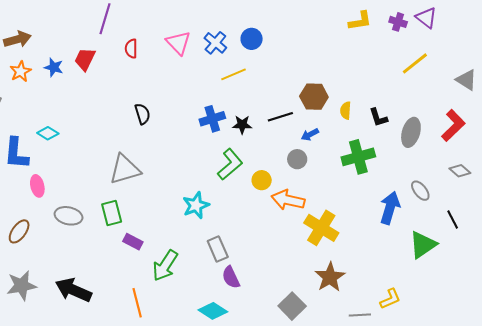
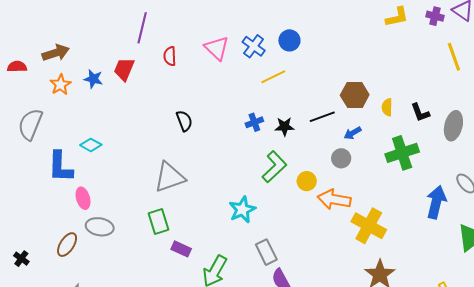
yellow line: (415, 63) -> (454, 57), turned -68
blue cross: (212, 119) -> (254, 122), size x0.7
gray ellipse: (69, 216) -> (100, 227), moved

